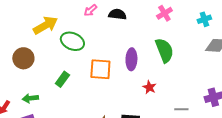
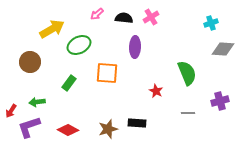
pink cross: (164, 13) -> (151, 17), moved
green ellipse: (72, 41) -> (79, 45), turned -50
green semicircle: (164, 50) -> (187, 73), moved
purple ellipse: (131, 59) -> (135, 47), moved

